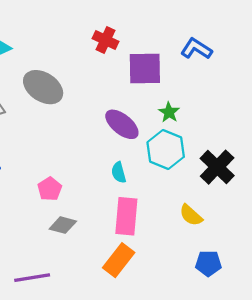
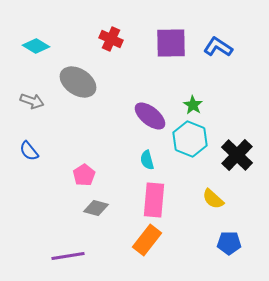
red cross: (105, 40) -> (111, 39), moved
purple square: (145, 68) -> (171, 43), moved

